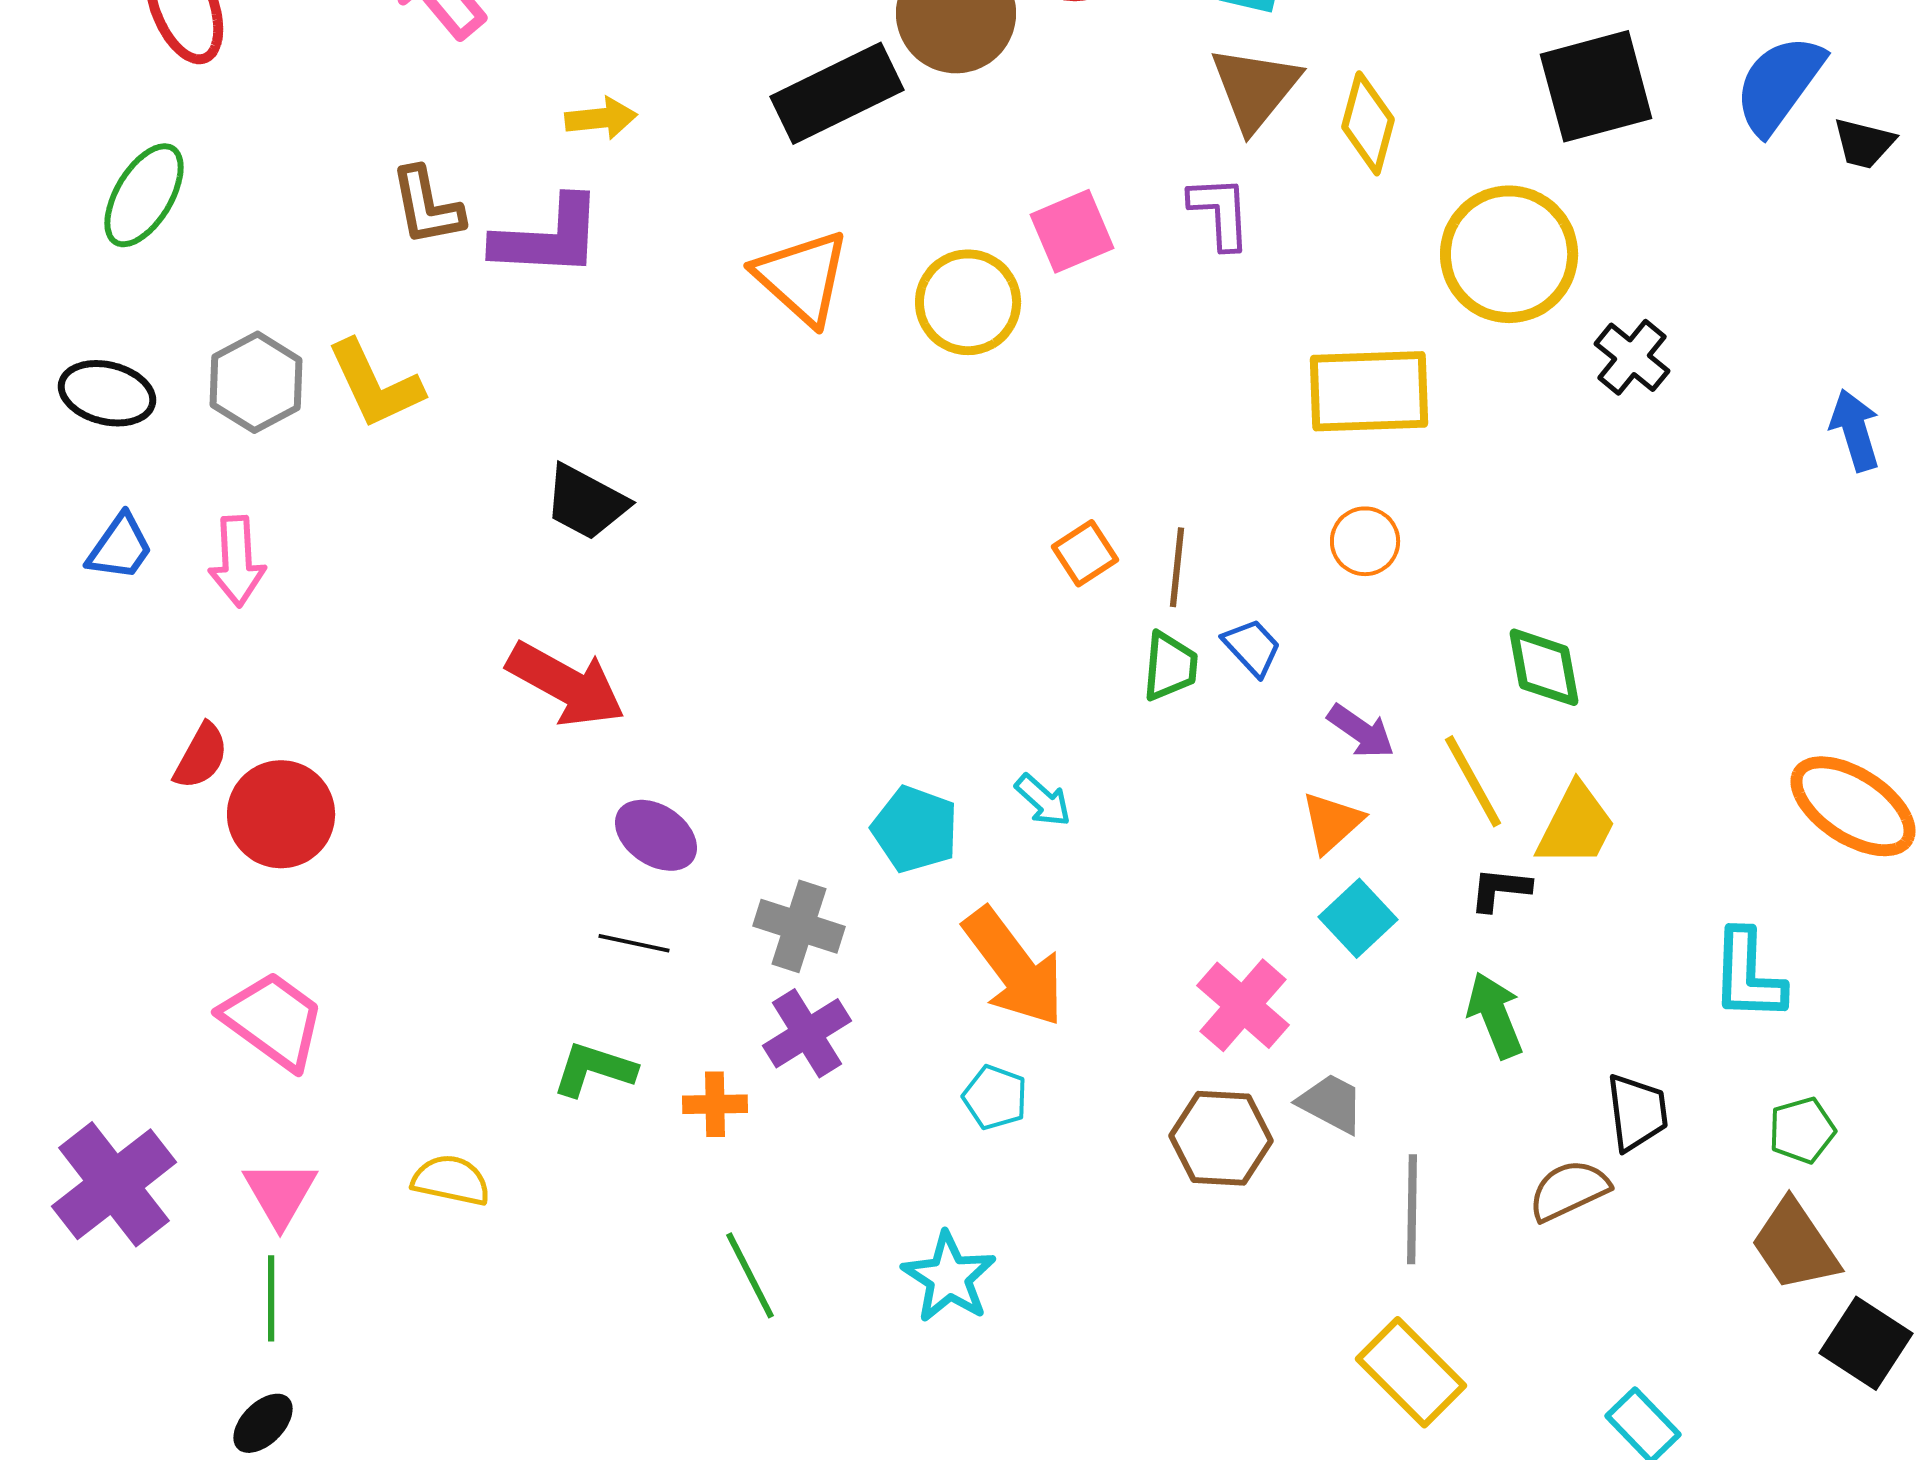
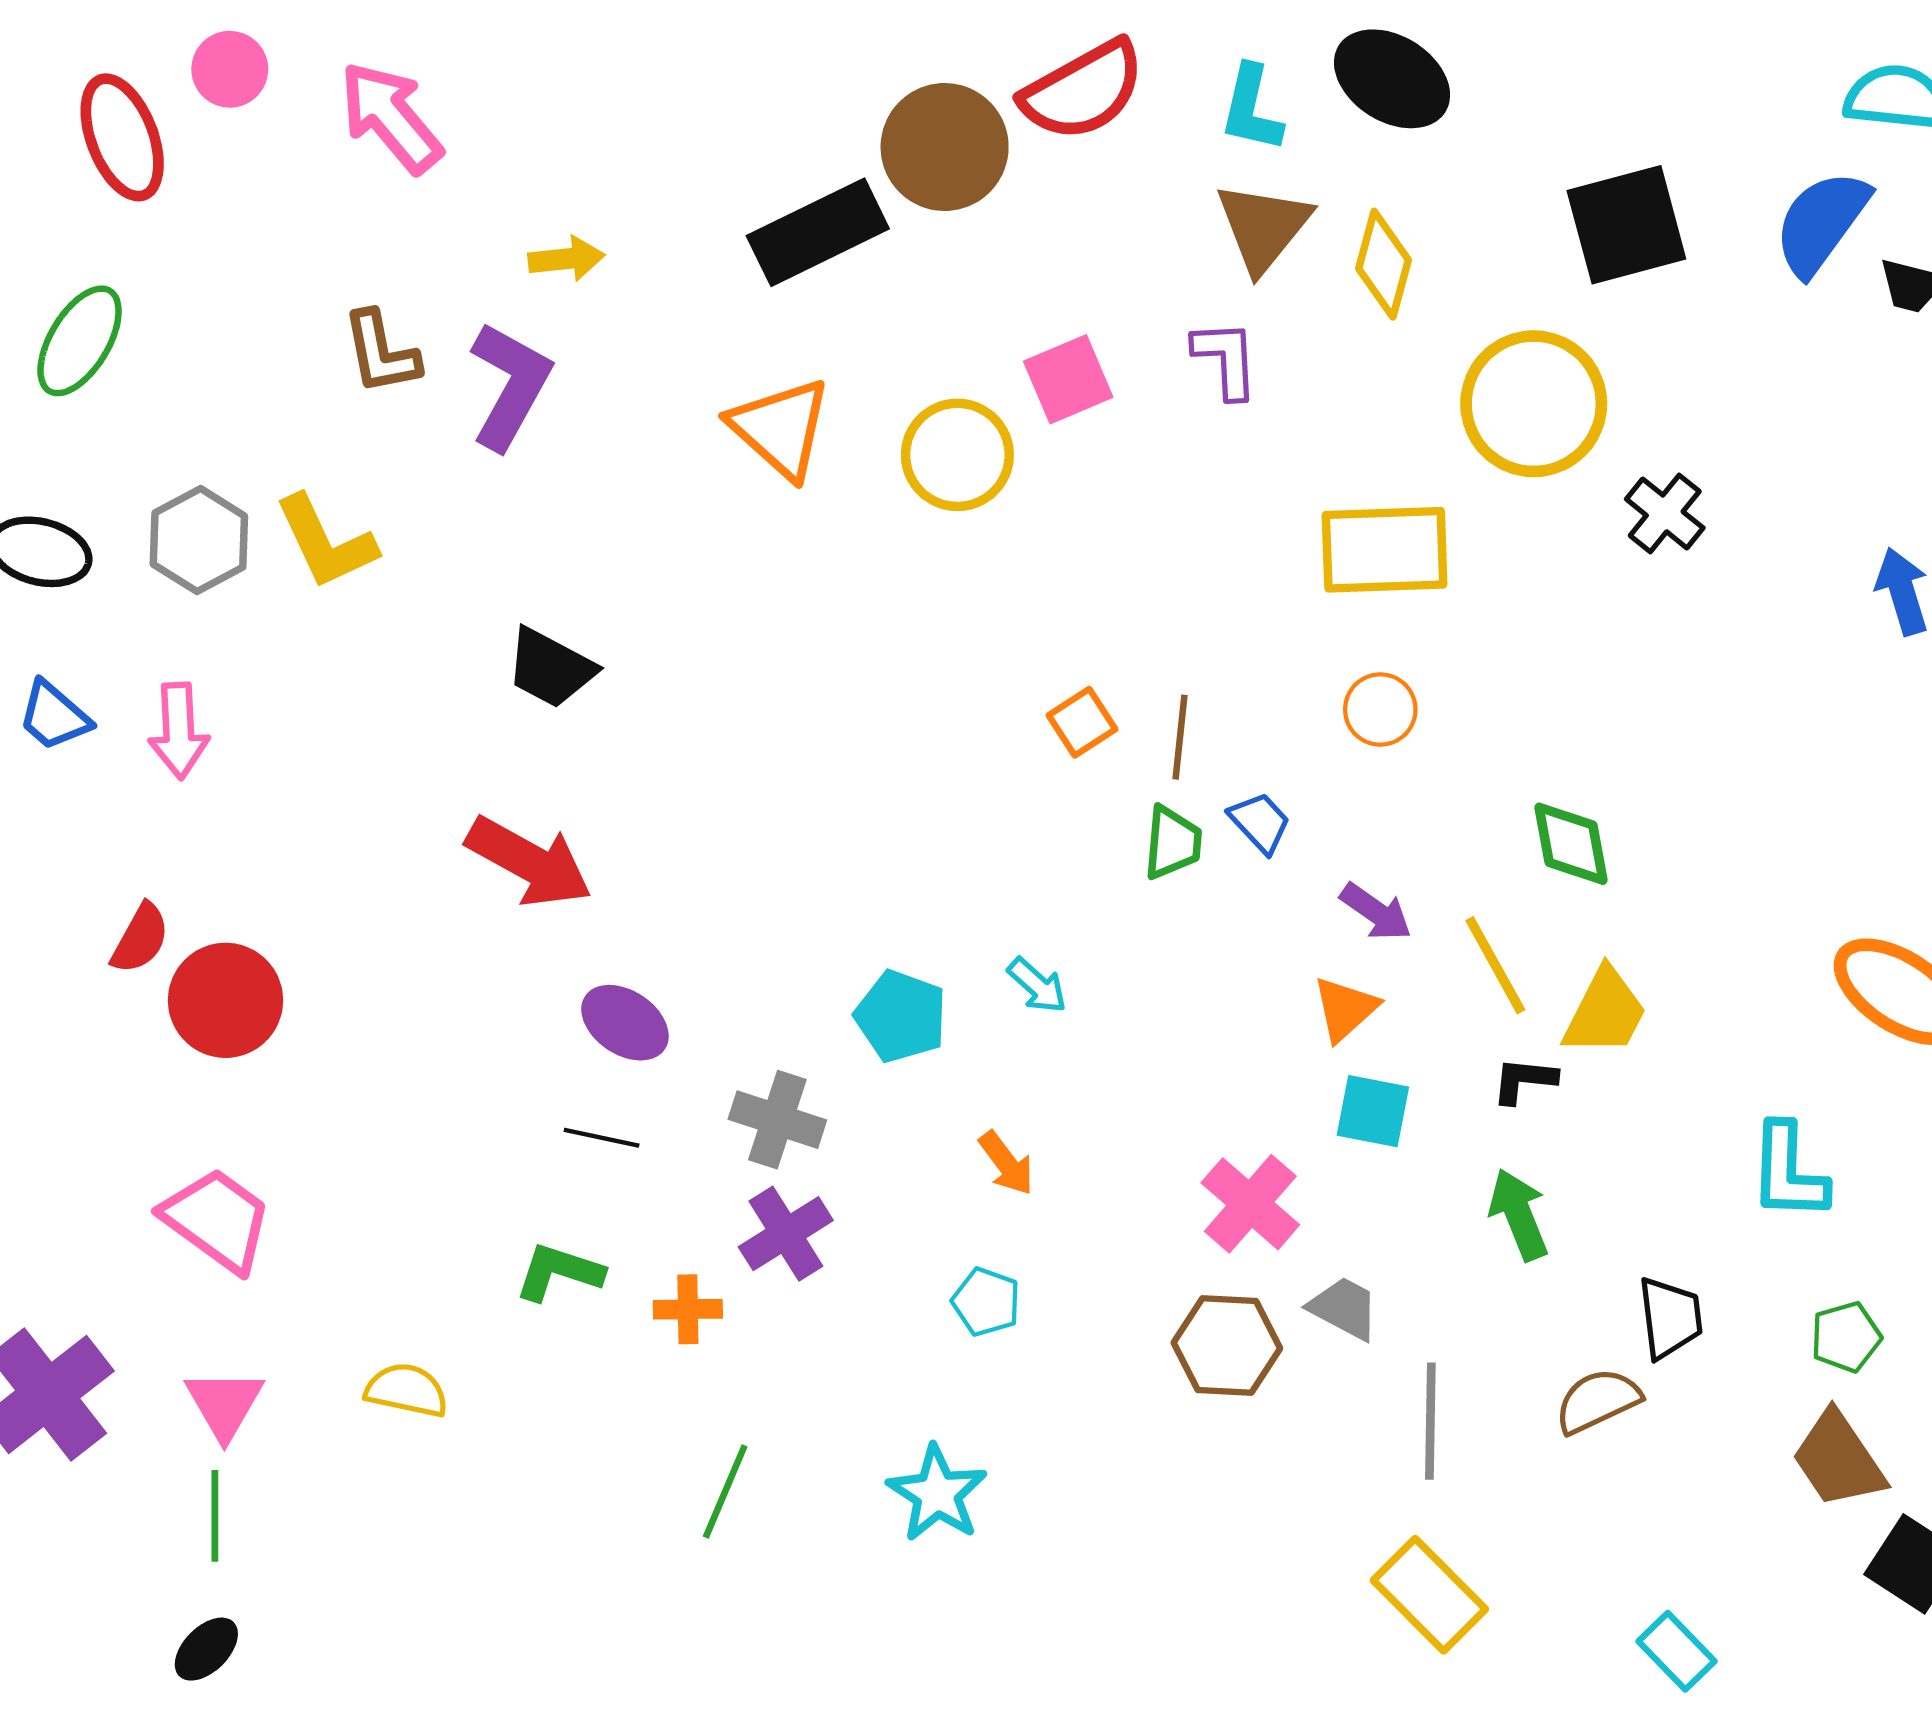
purple L-shape: (548, 237) -> (510, 386), turned -64
blue trapezoid: (120, 547) -> (54, 716), turned 96
cyan square: (1358, 918) -> (1373, 1111), turned -36
orange arrow: (1014, 967) -> (1006, 1163), size x0.5
green line: (750, 1275) -> (725, 1491), turned 50

